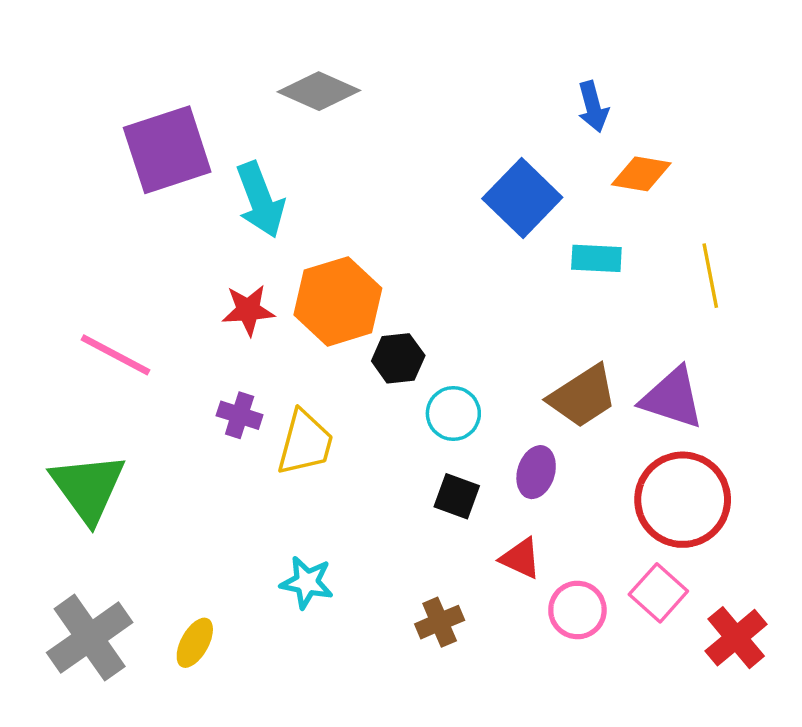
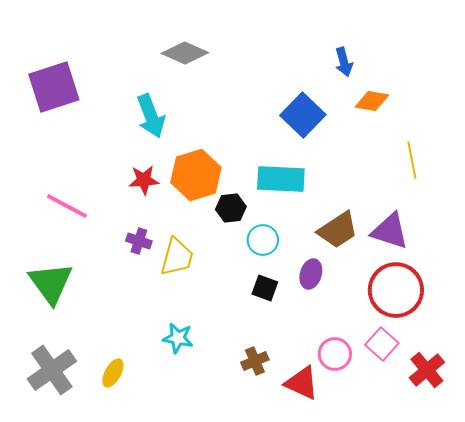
purple square: (167, 150) -> (54, 87), moved
cyan rectangle: (596, 258) -> (281, 179), moved, size x1.6
red triangle: (521, 558) -> (302, 383), moved, size x1.4

